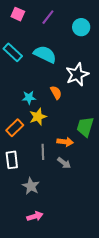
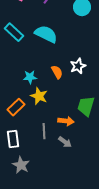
white star: (77, 74) -> (78, 66), moved, size x0.7
yellow star: (38, 117) -> (39, 96), turned -30
gray star: (31, 186) -> (21, 165), moved

